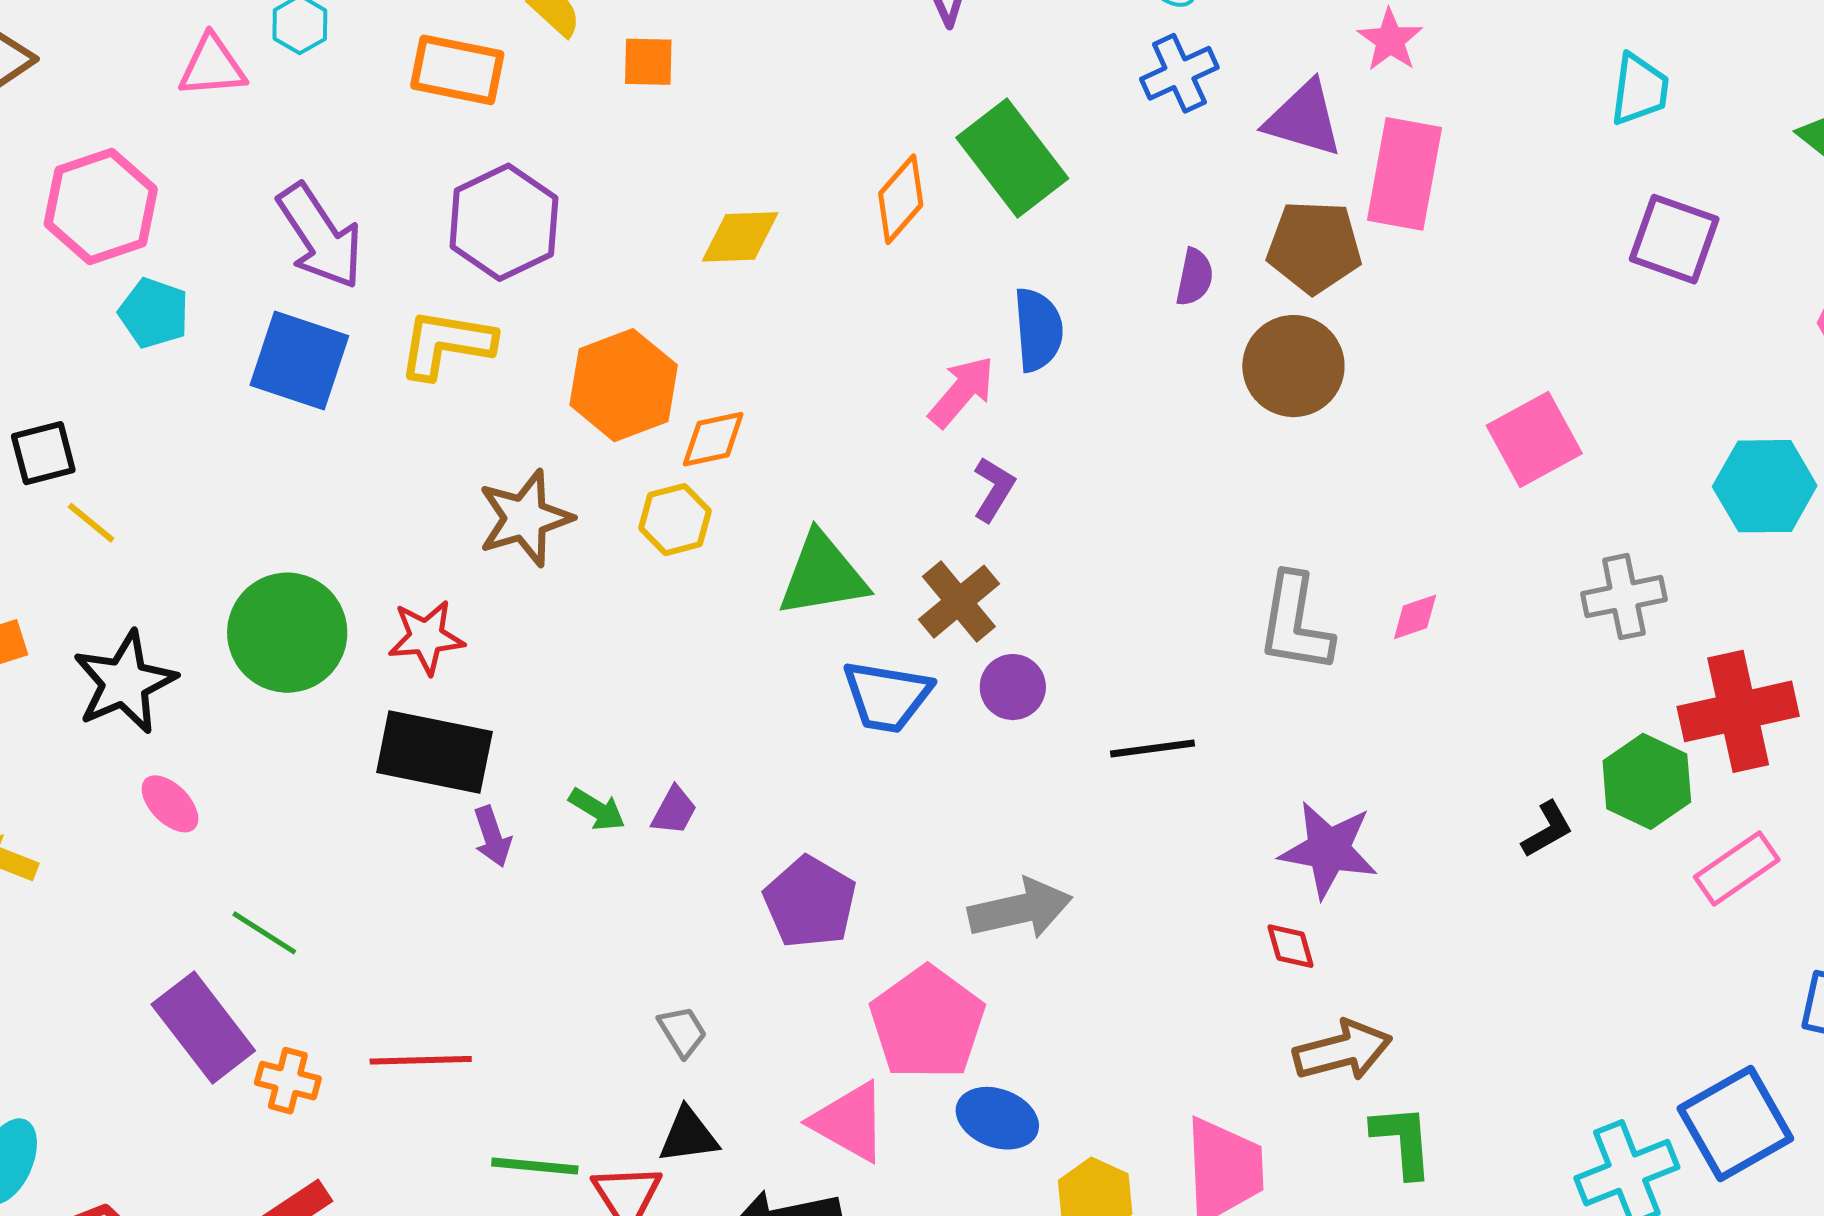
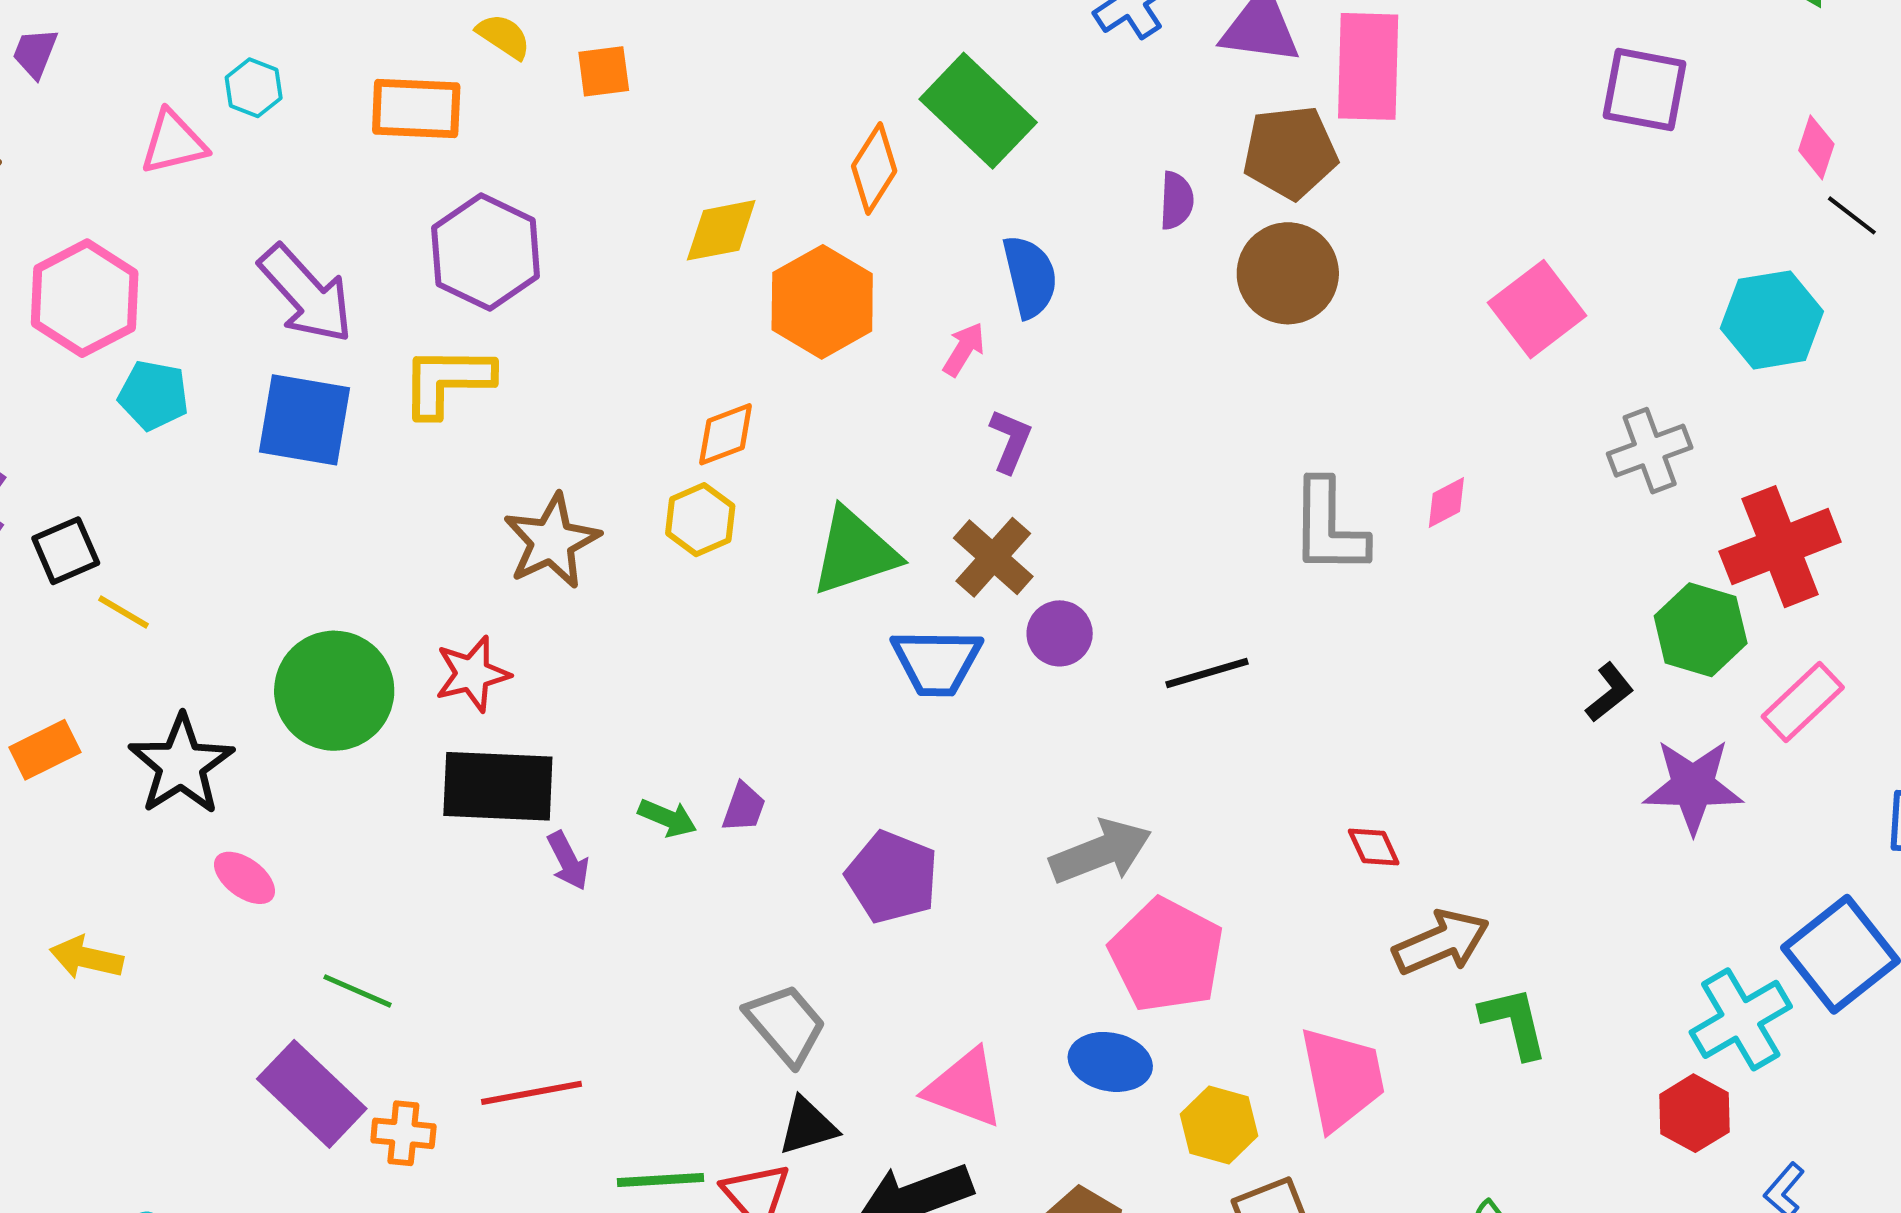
orange hexagon: (624, 385) -> (822, 302), moved
pink arrow: (962, 392) -> (964, 349), size x0.7
purple star: (1329, 850) -> (1693, 786), moved
pink pentagon: (927, 1023) -> (1167, 955), moved
gray trapezoid: (682, 1031) -> (786, 1024), size x1.6

